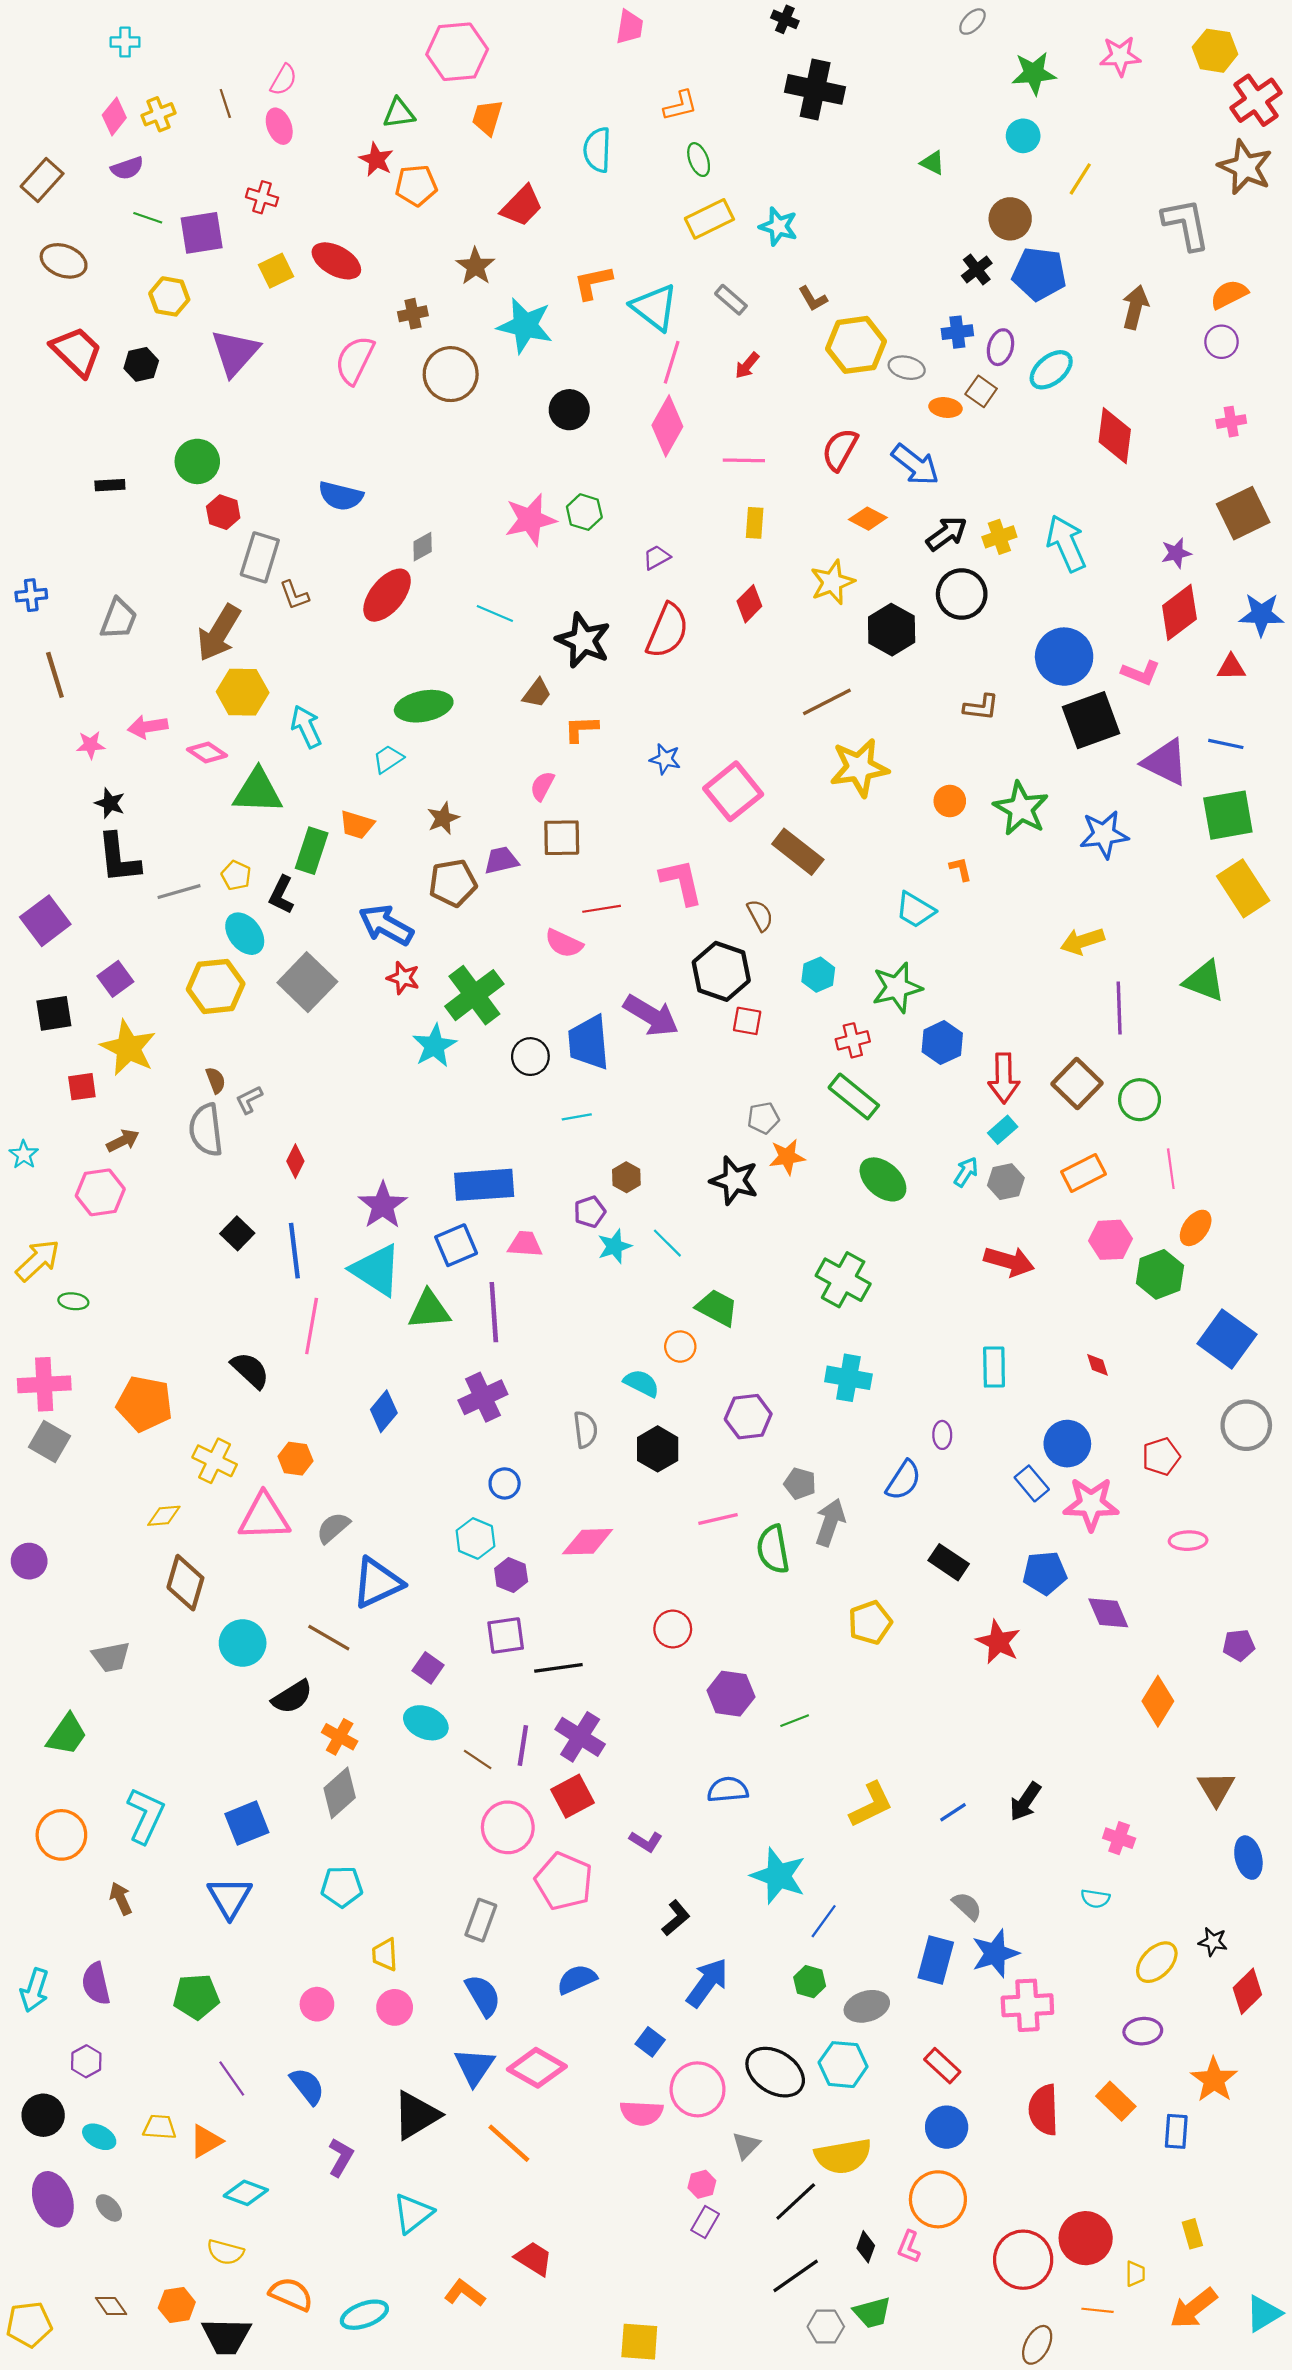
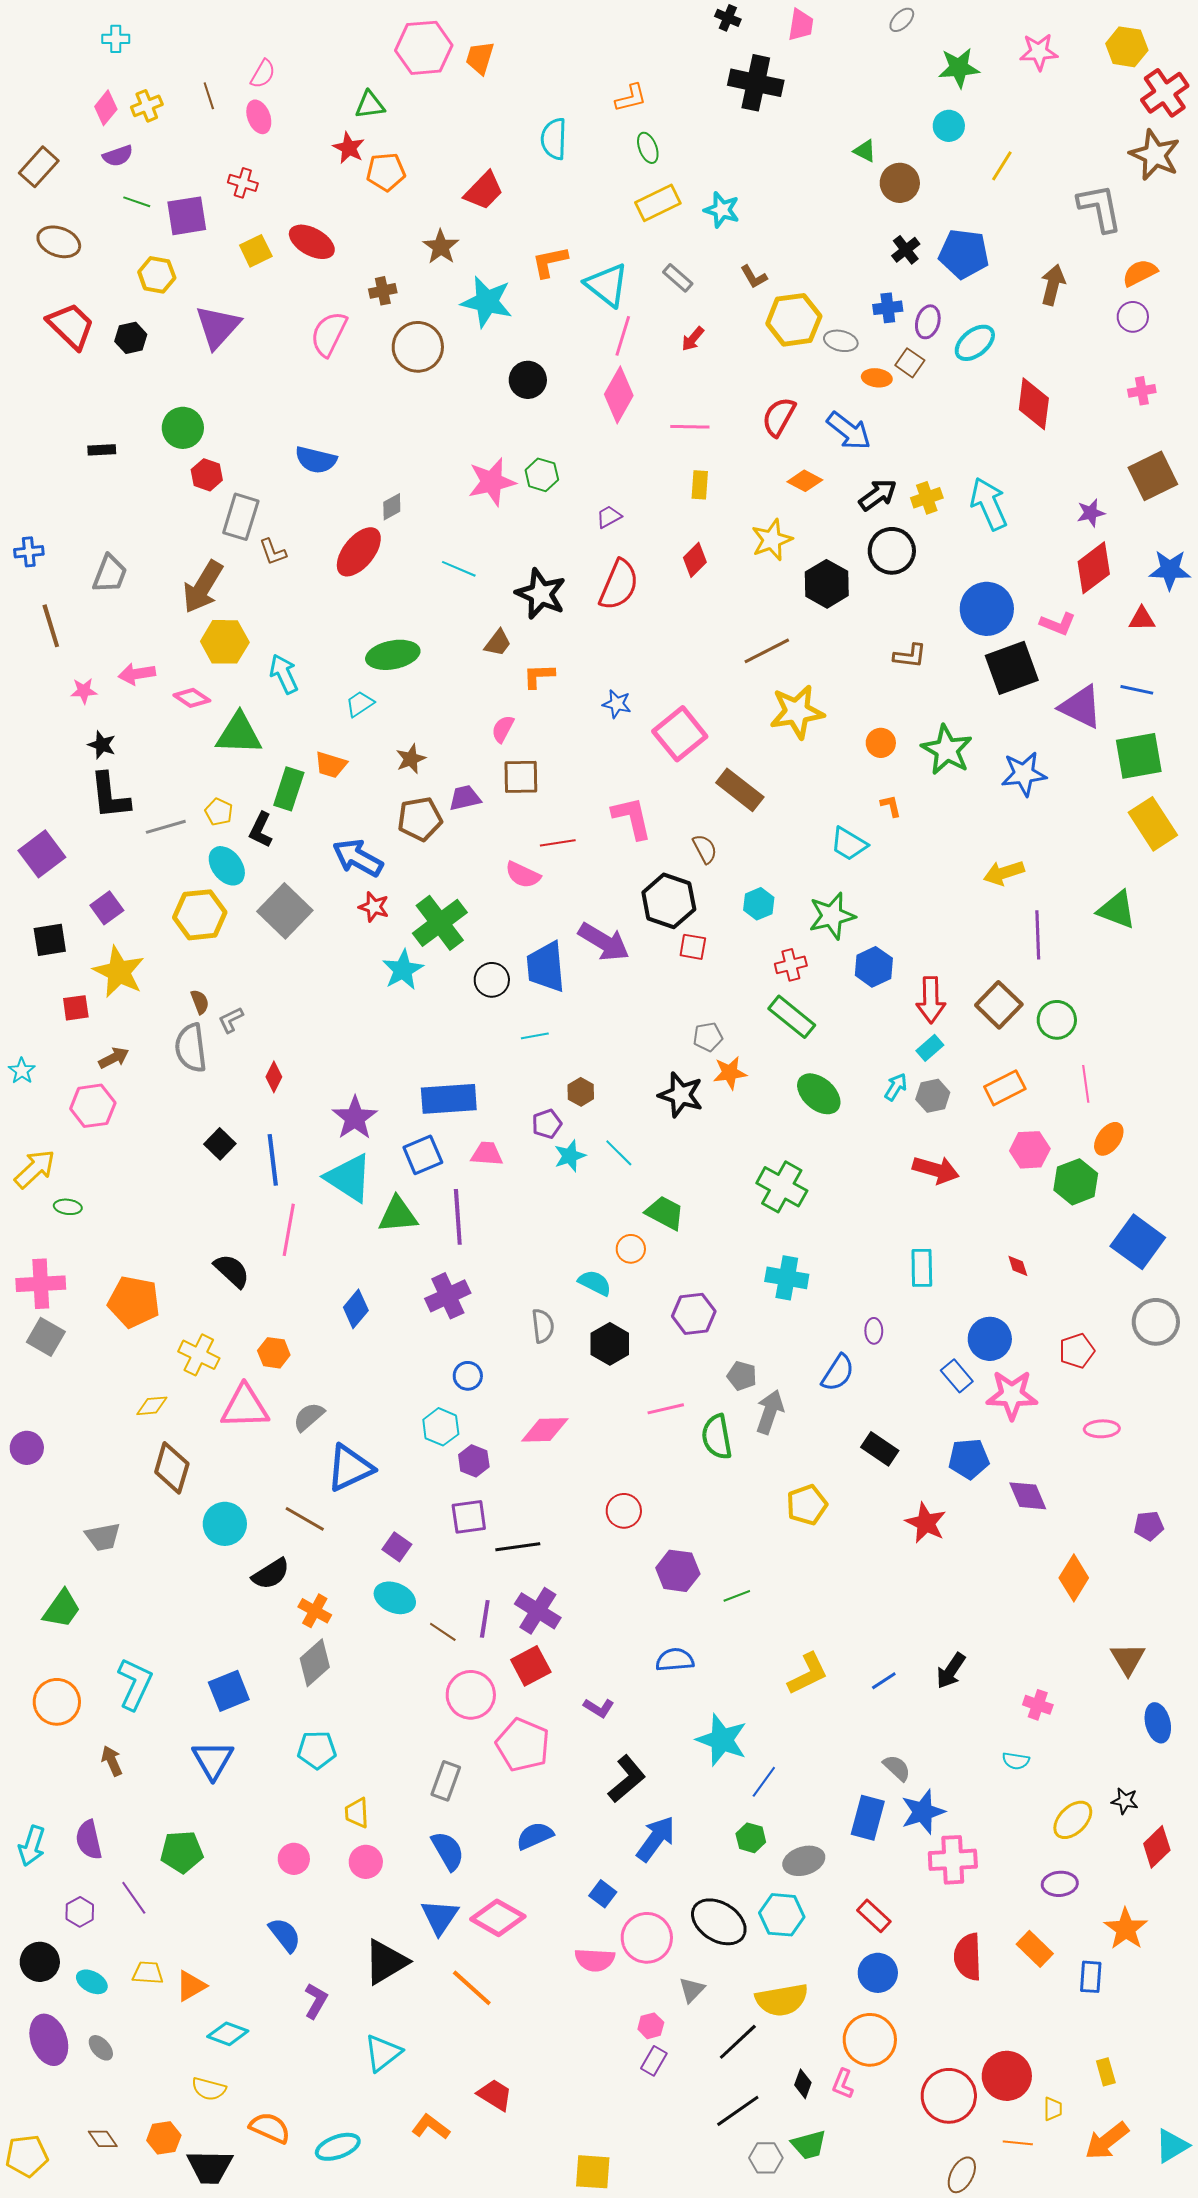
pink trapezoid: (630, 27) -> (801, 25), moved
orange trapezoid: (487, 118) -> (480, 58), moved
brown circle: (1010, 219) -> (900, 183), moved
black L-shape: (676, 1918) -> (627, 1779), size x1.4
purple line: (232, 2079) -> (134, 1898), moved

